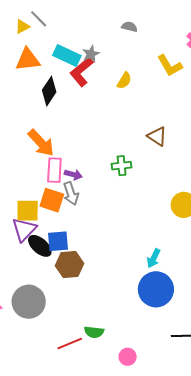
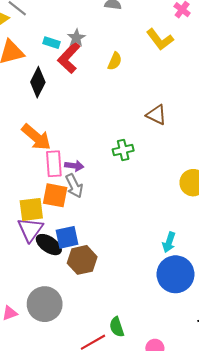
cyan rectangle: (67, 55) -> (52, 43), size x0.6
green semicircle: (94, 332) -> (117, 327), turned 72

